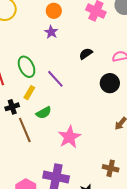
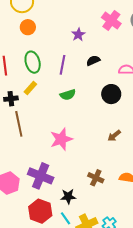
orange circle: (54, 11) -> (28, 27), moved
purple star: (51, 32) -> (78, 35), moved
purple line: (55, 79) -> (62, 65), moved, turned 42
green semicircle: (44, 113) -> (68, 95), moved

